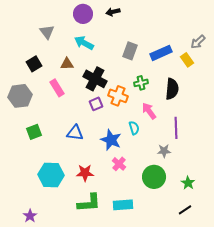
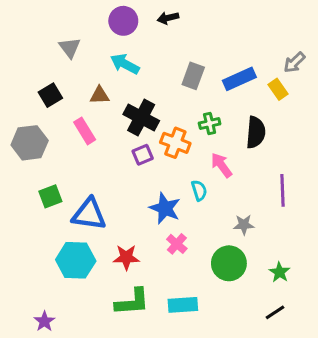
purple line: (176, 128) -> (282, 190), moved
blue triangle: (75, 133) -> (89, 214), moved, size x1.4

